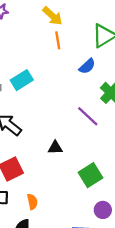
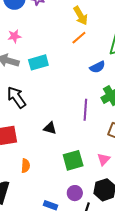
orange line: (58, 40) -> (79, 38), turned 42
purple line: (88, 116) -> (85, 110), turned 35
orange semicircle: (32, 202) -> (26, 166), moved

